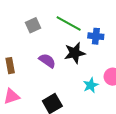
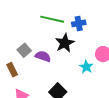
gray square: (33, 25) -> (24, 50), moved

